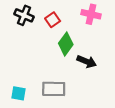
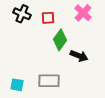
pink cross: (91, 14) -> (83, 13), turned 30
red square: (53, 20) -> (48, 18), turned 32

